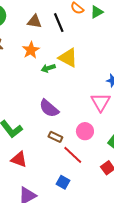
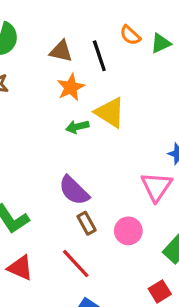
orange star: (31, 50) -> (71, 87), moved
brown rectangle: (55, 137) -> (87, 223), moved, turned 32
red line: (73, 155) -> (76, 264), moved

